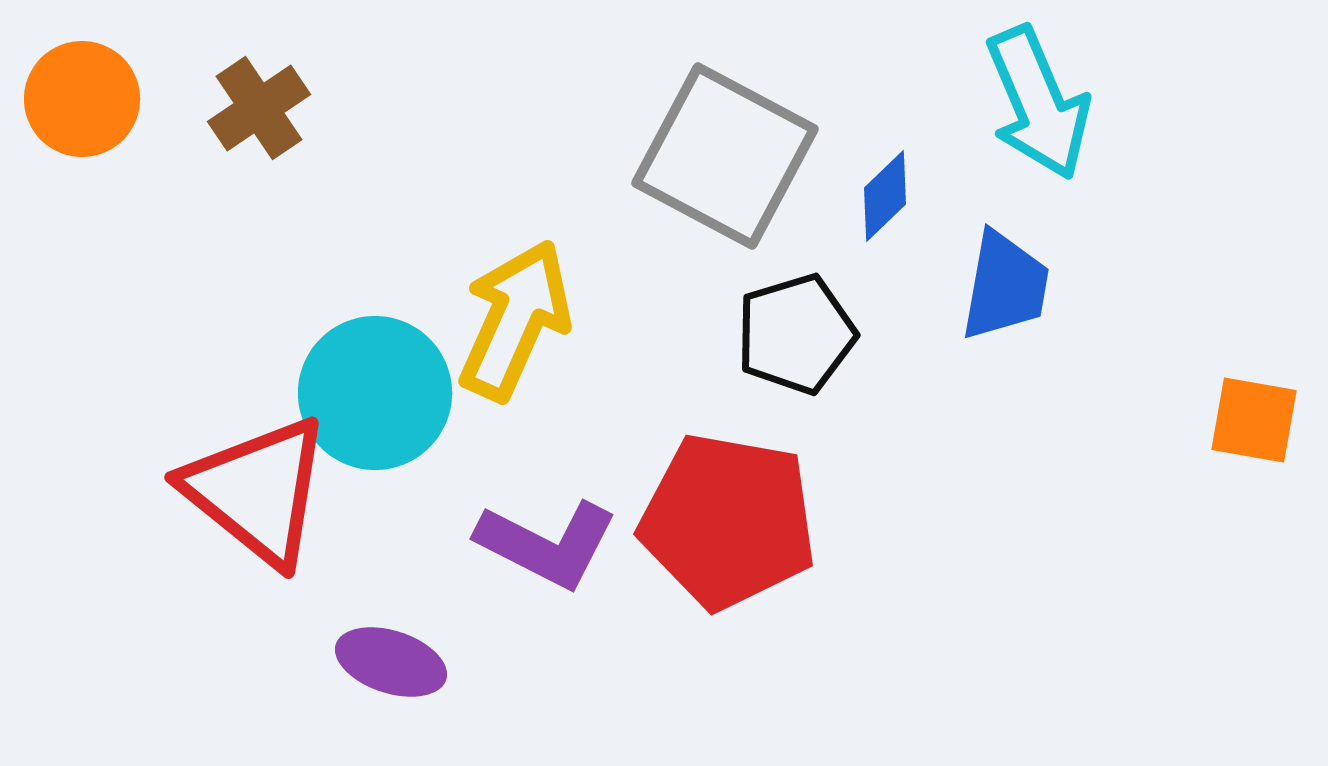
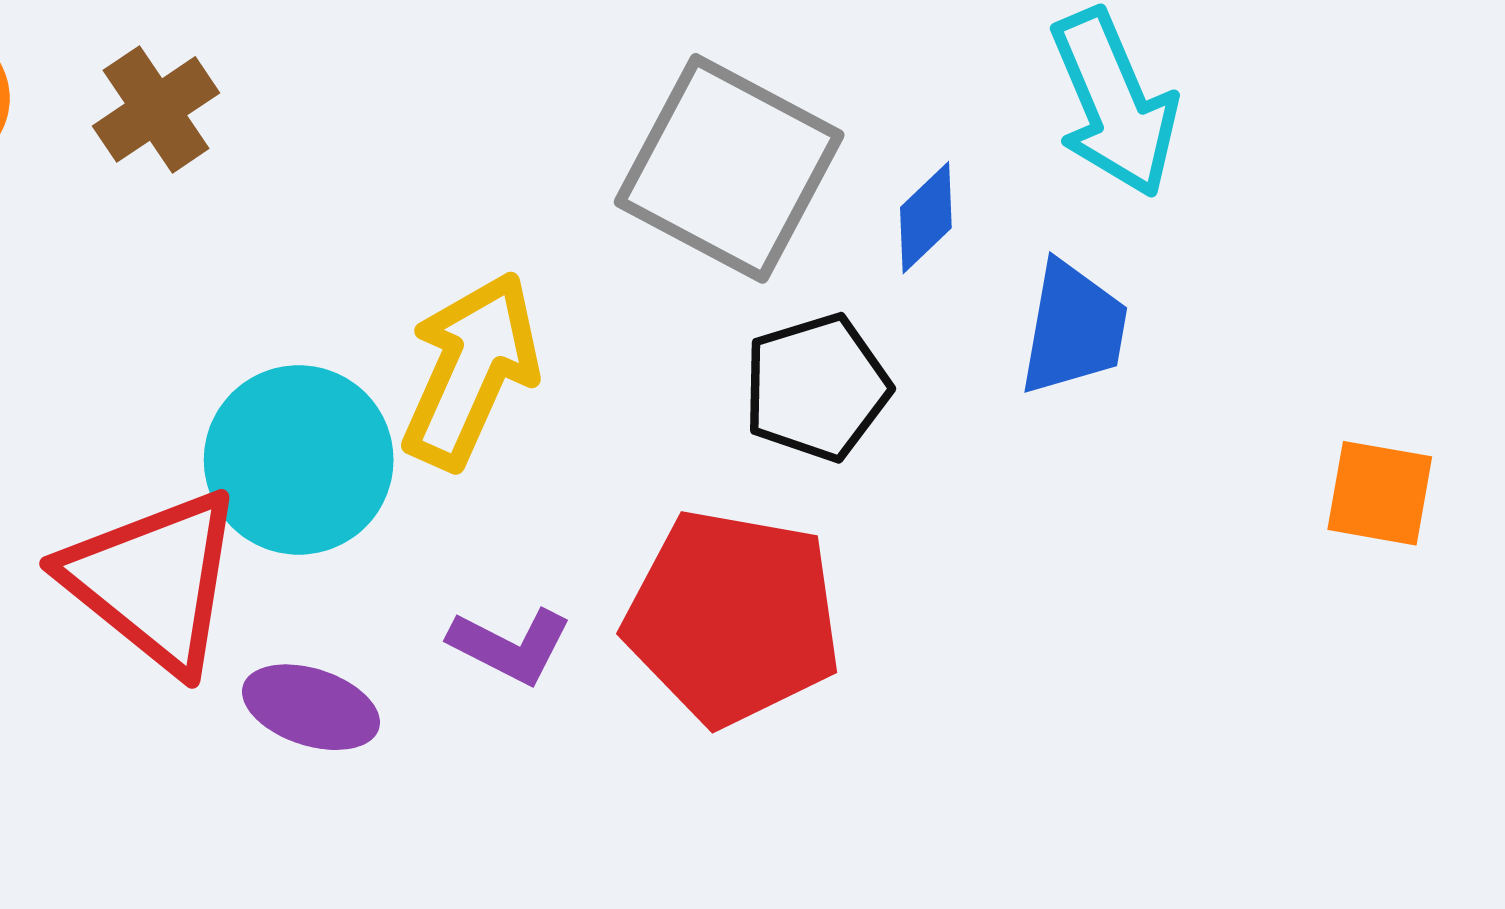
purple L-shape: (547, 544) -> (510, 646), size x0.7
purple ellipse: (391, 662) -> (311, 707), moved

